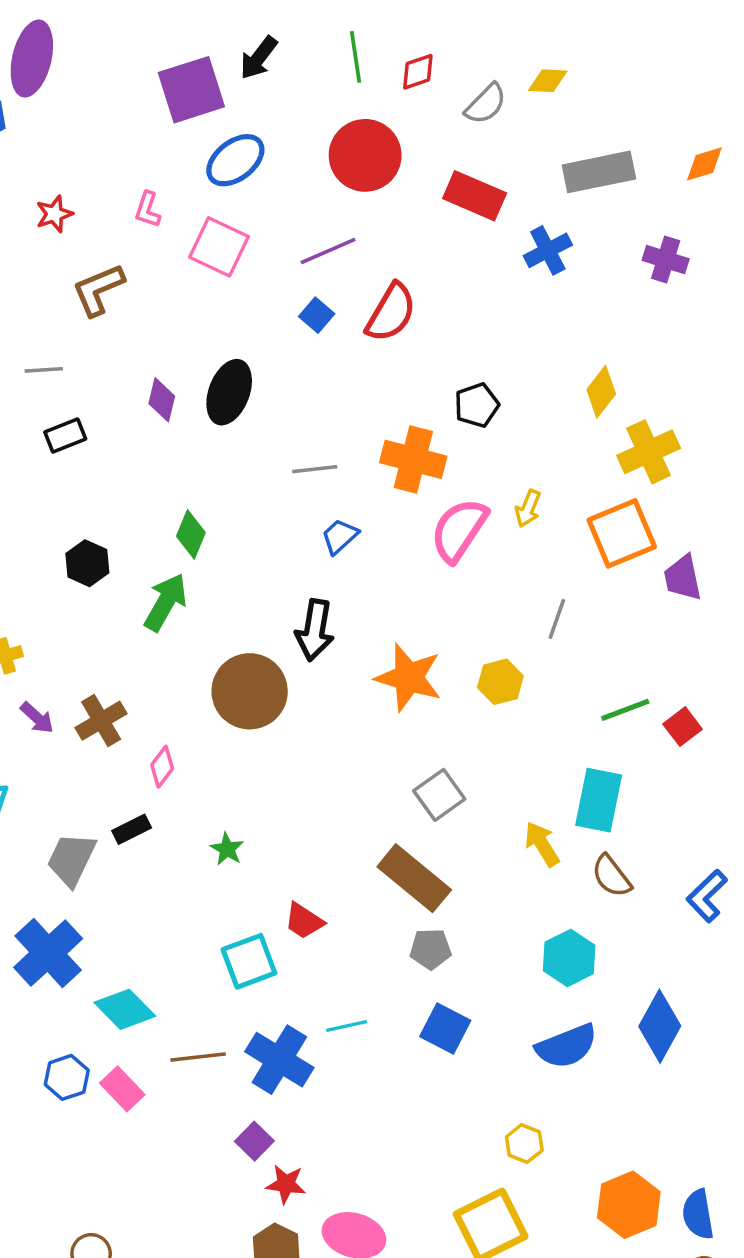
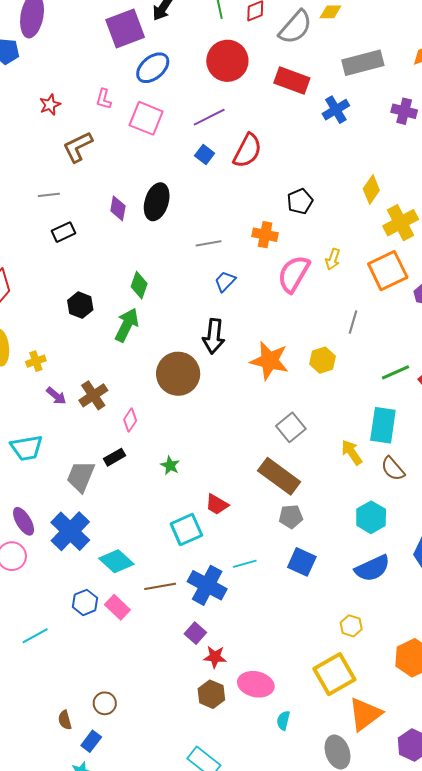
gray semicircle: (486, 104) -> (295, 27), size x1.4
orange cross: (413, 459) -> (265, 235), size x0.7

